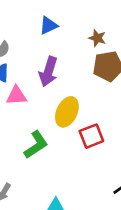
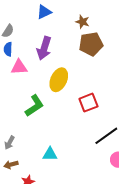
red square: (91, 136) -> (88, 103), moved

